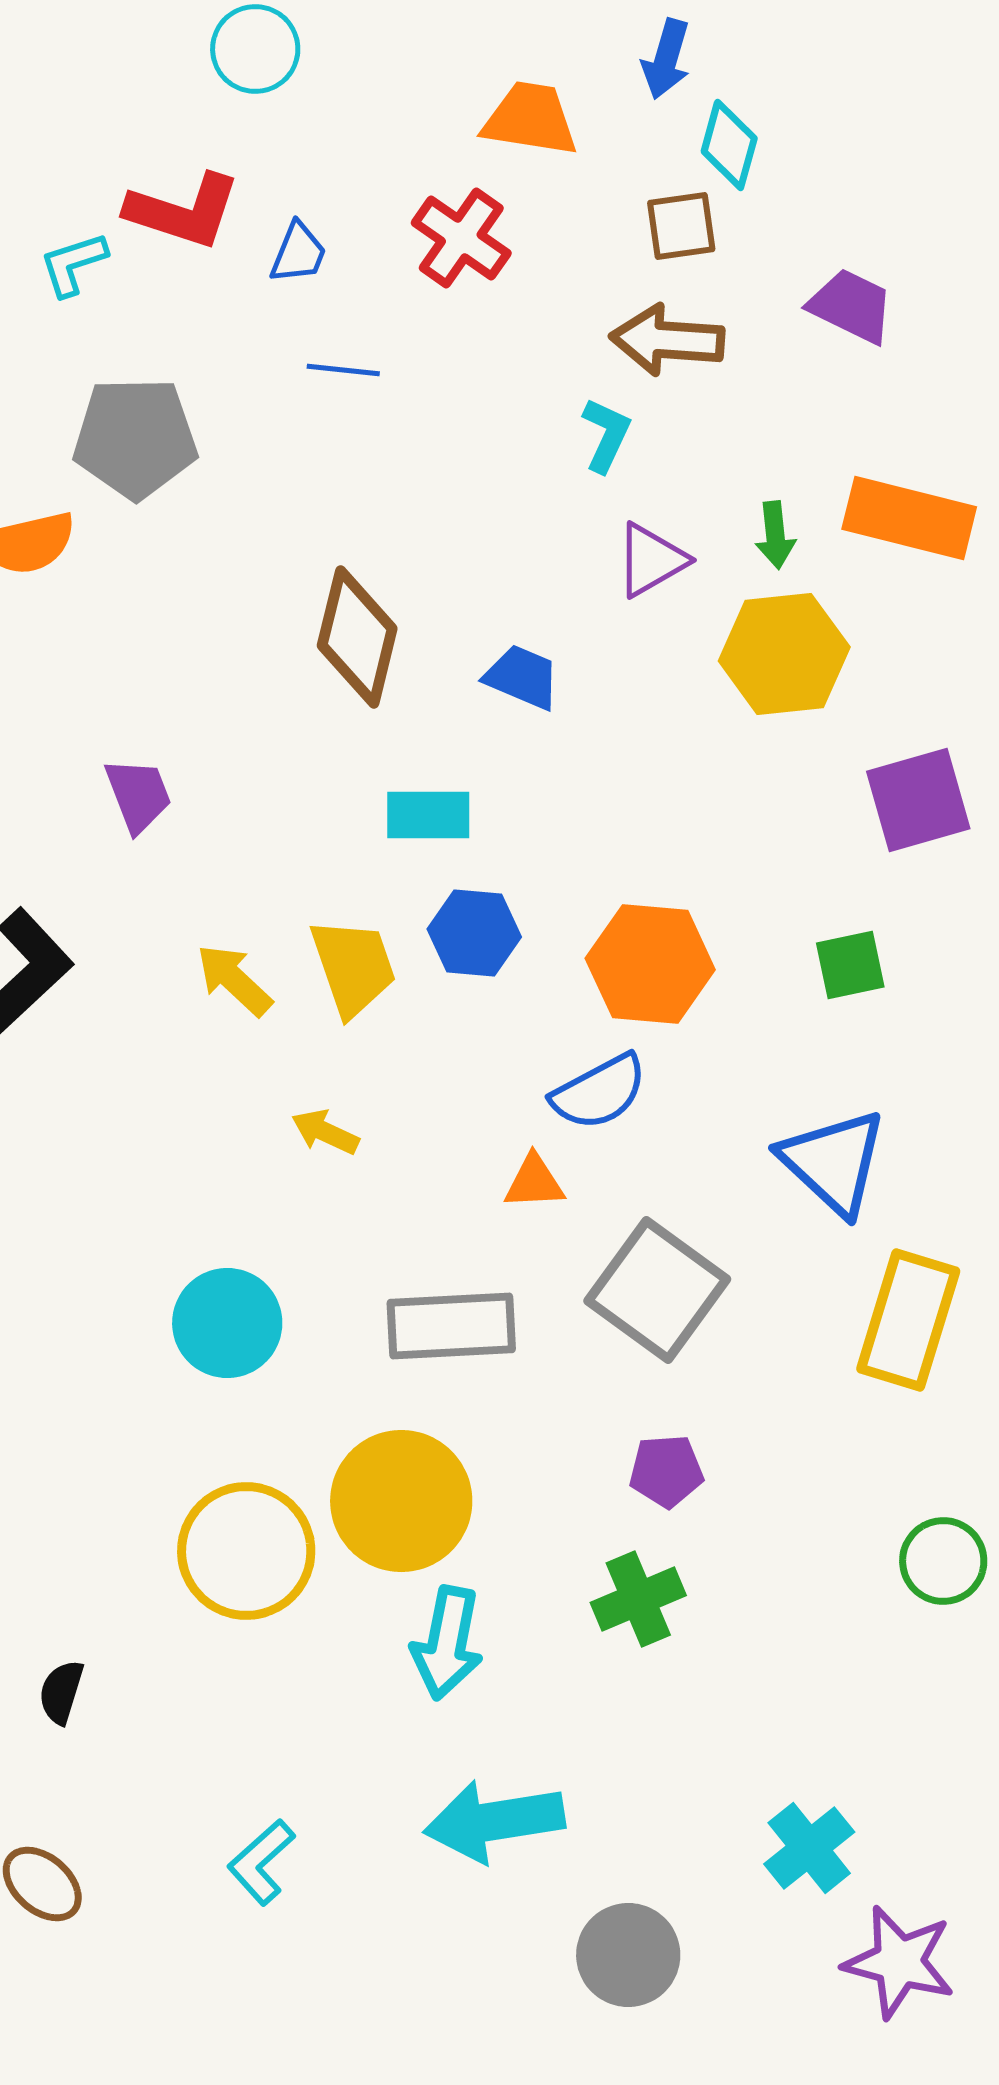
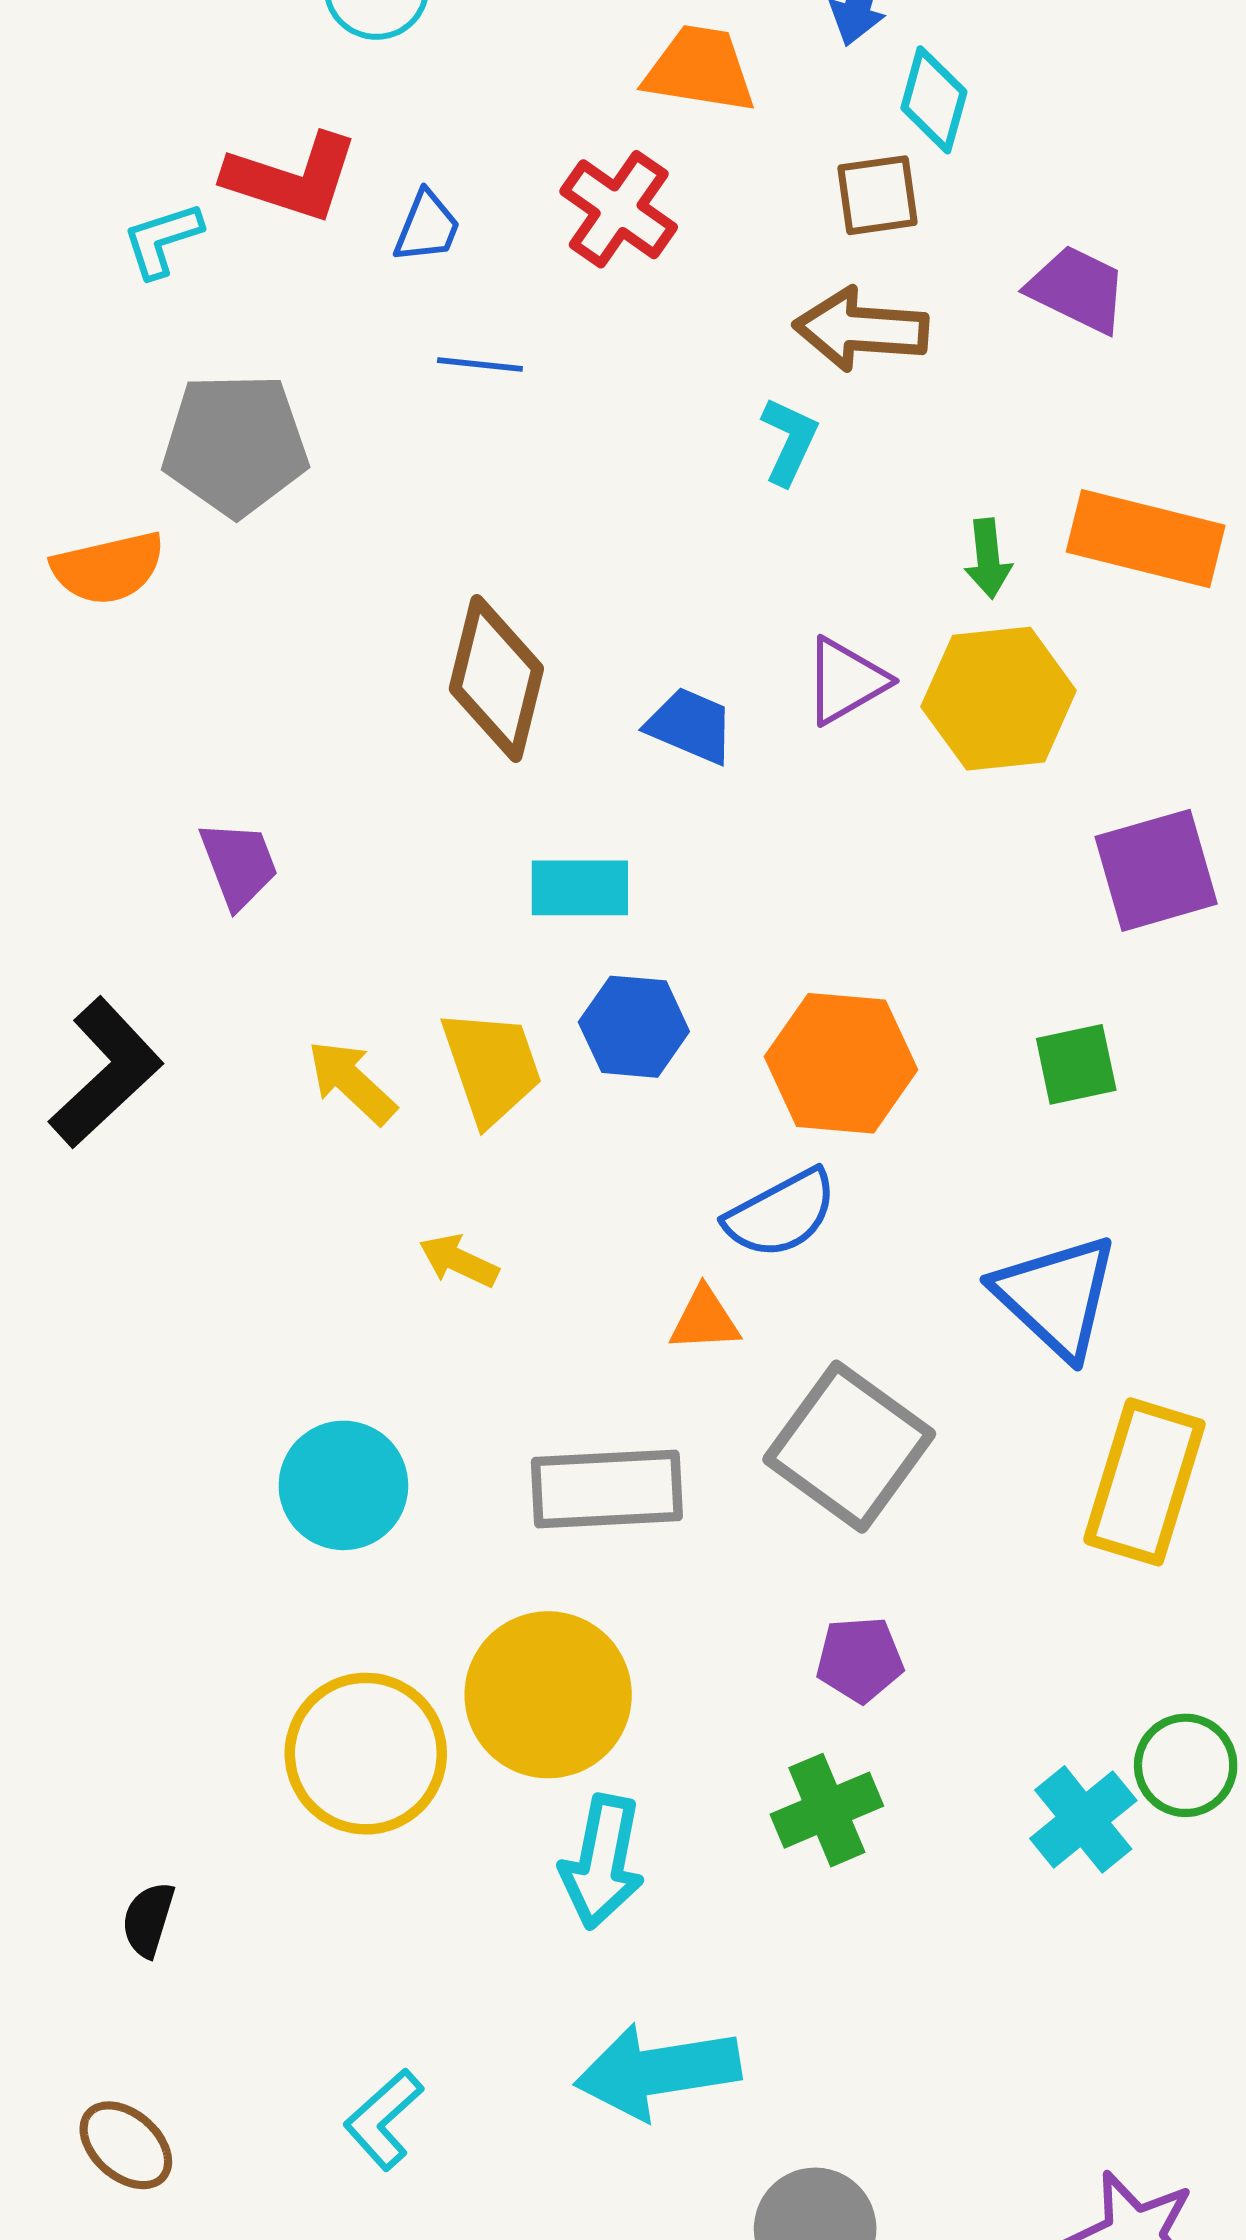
purple triangle: (651, 560) -> (846, 681), moved
cyan cross: (809, 1848) -> (1083, 1819), moved

